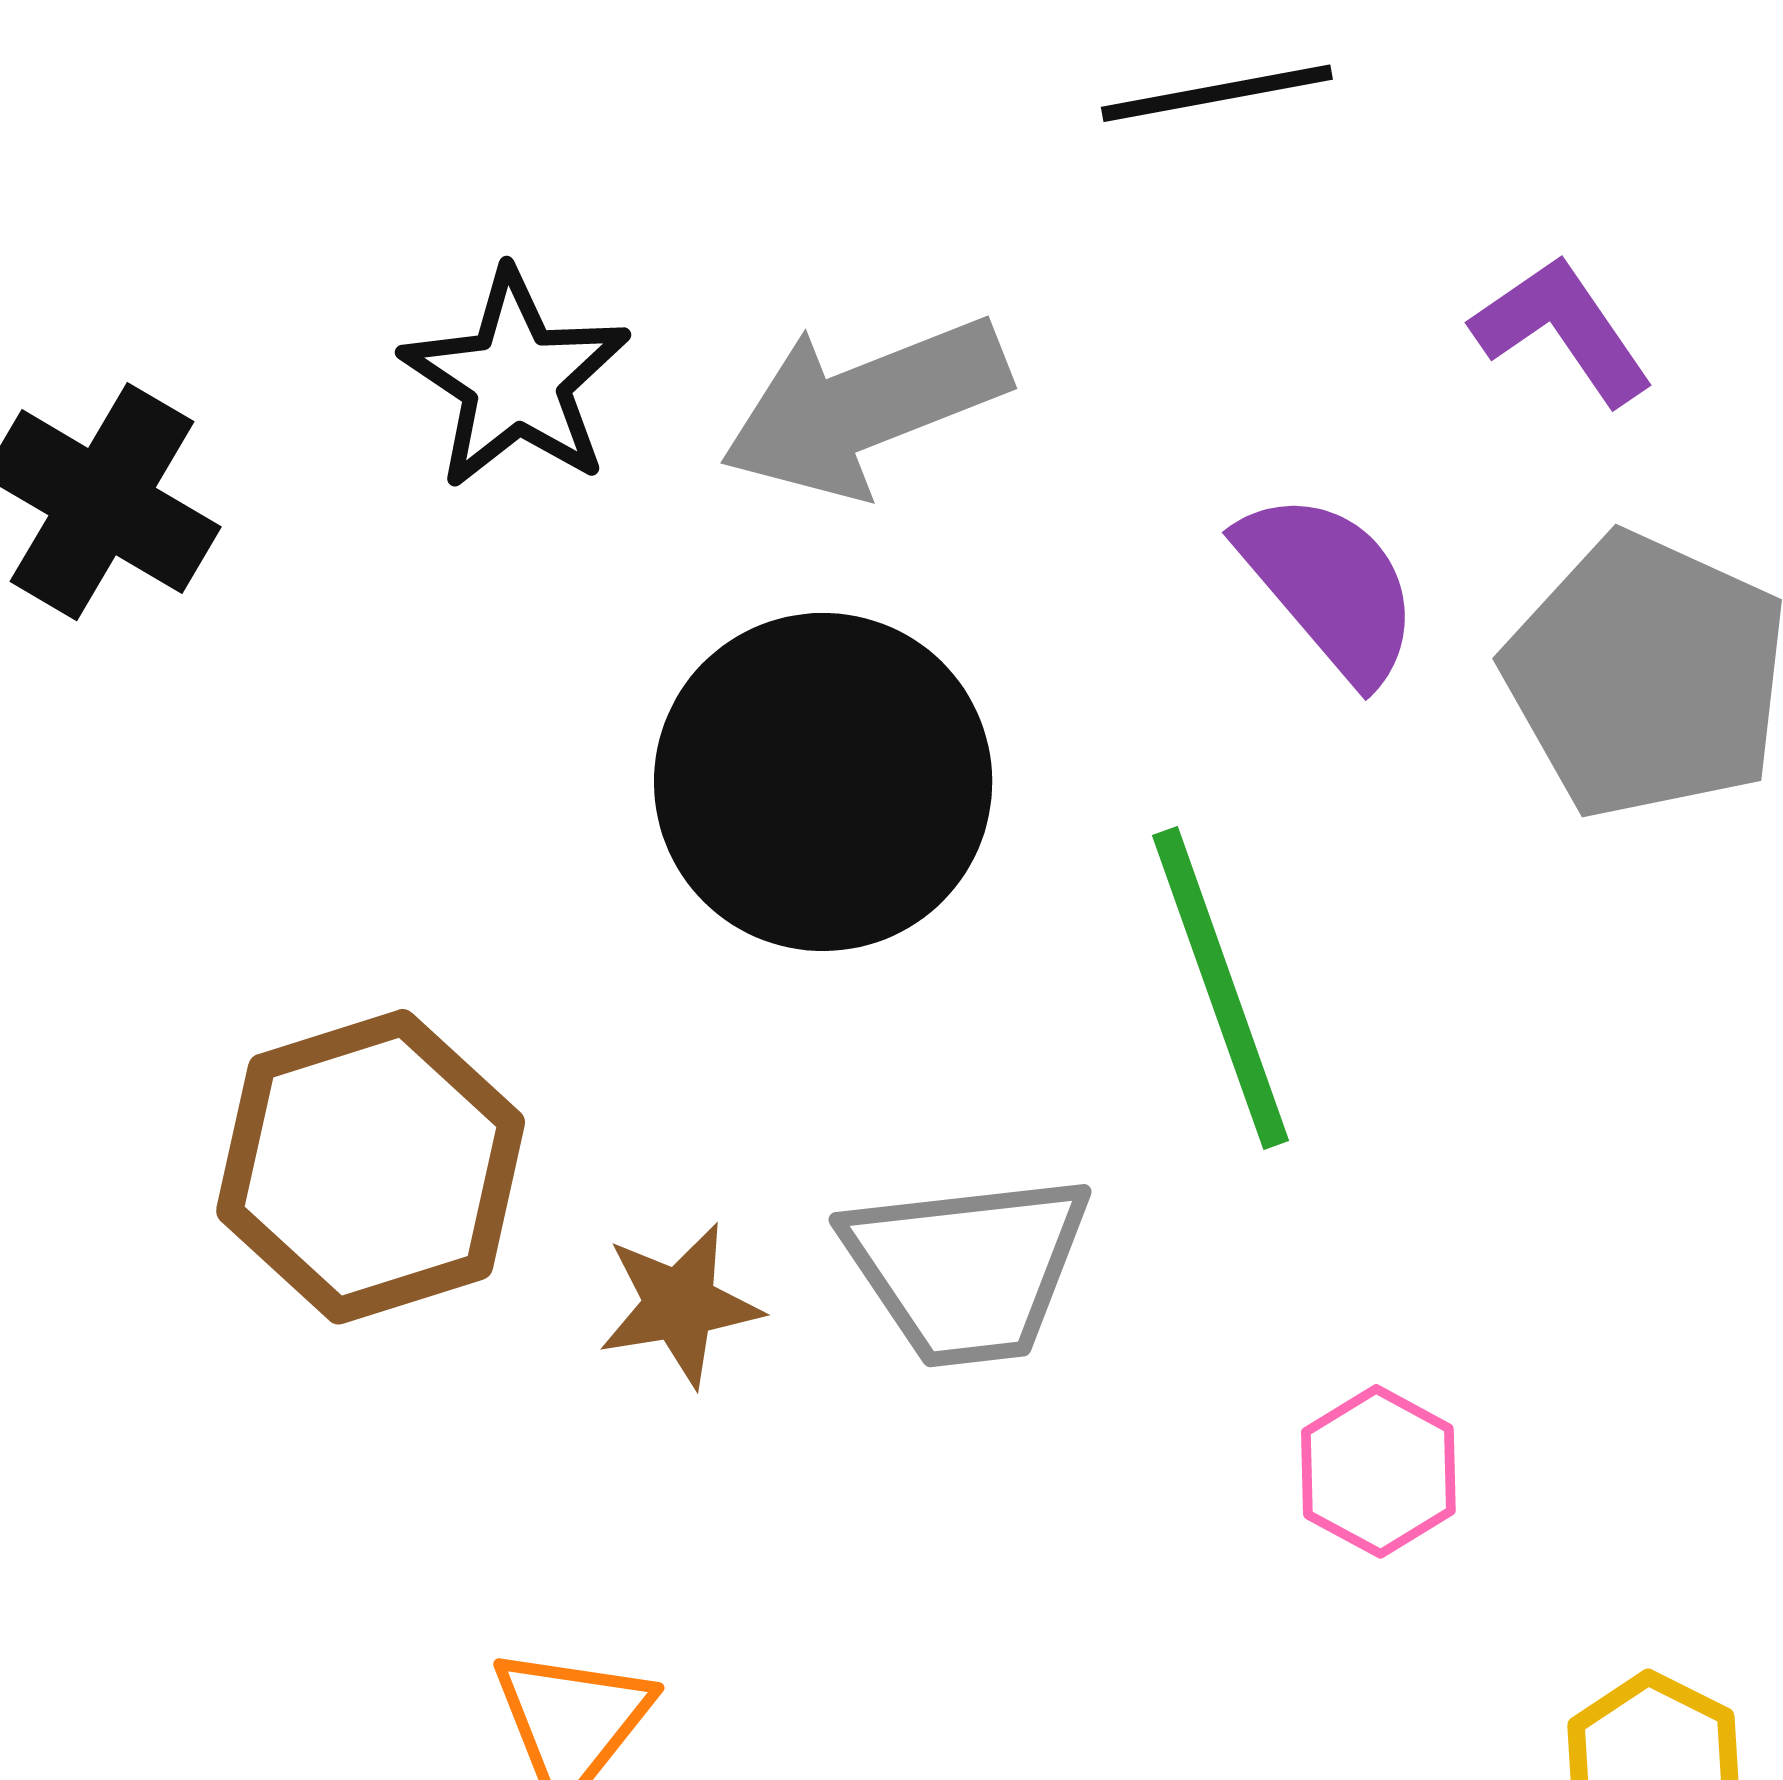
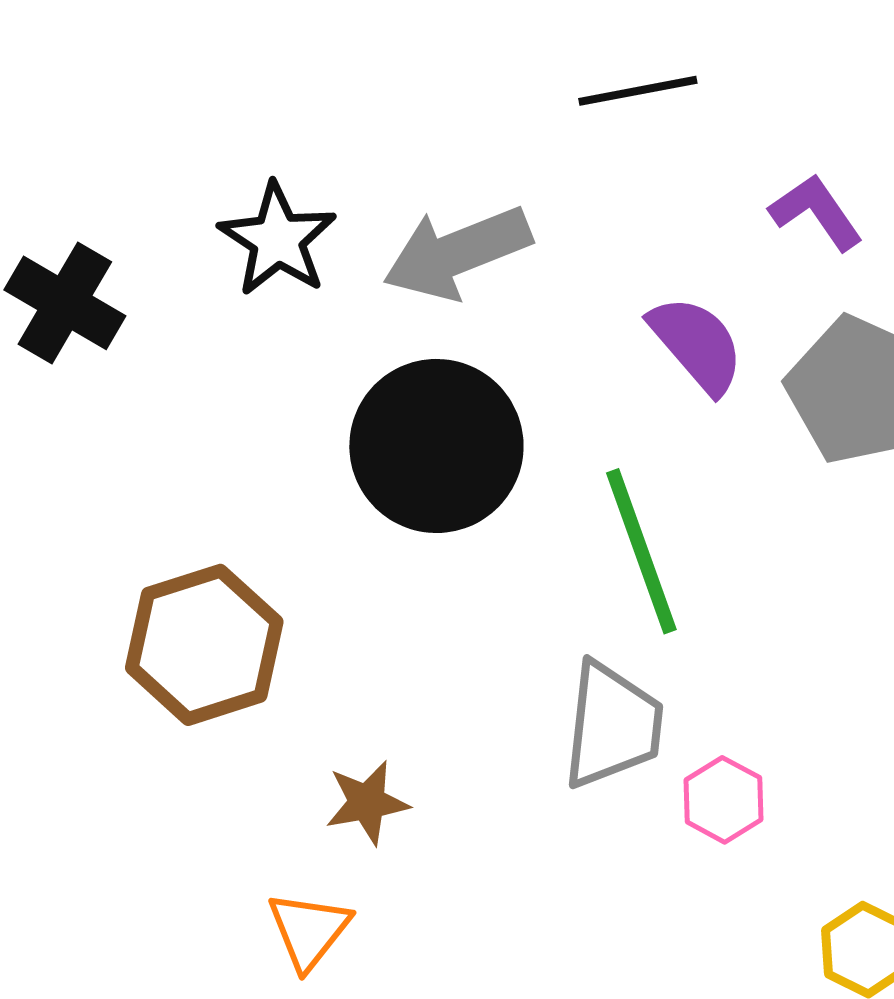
gray trapezoid: (967, 1269) -> (612, 725), moved, turned -77
brown star: (680, 1305) -> (367, 802), moved

